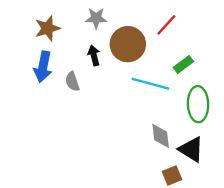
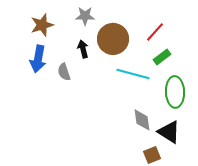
red line: (166, 25) -> (155, 32), moved

